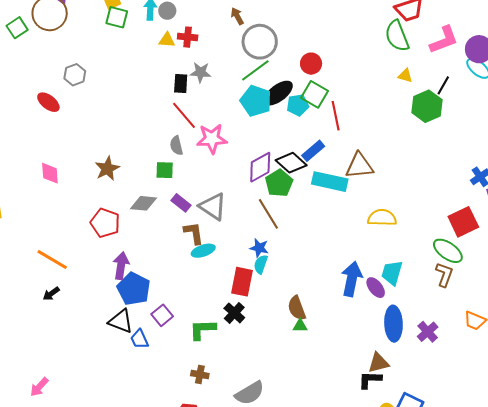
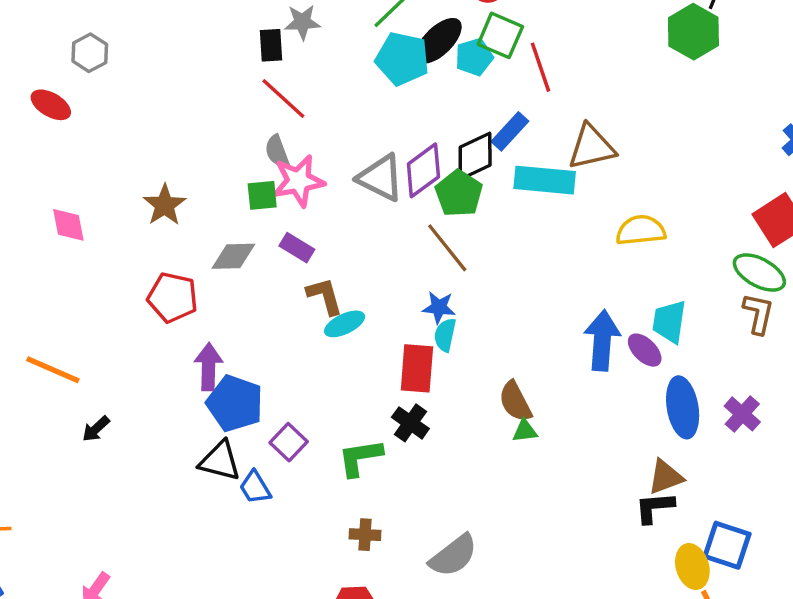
pink star: (212, 139) -> (298, 181), moved
black diamond: (291, 163) -> (475, 156), turned -60
gray triangle: (213, 207) -> (381, 178), moved
orange line: (52, 259) -> (53, 370), moved

